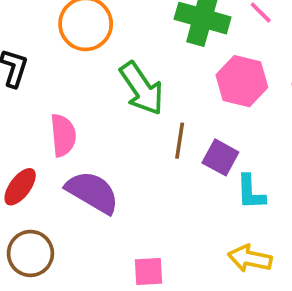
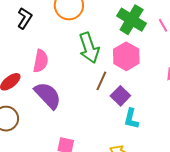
pink hexagon: (242, 81) -> (126, 56), moved

